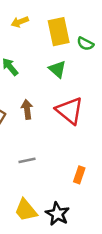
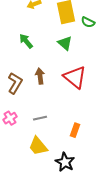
orange rectangle: (79, 175) -> (75, 130), moved
yellow trapezoid: (26, 210) -> (38, 146), moved

